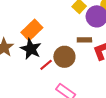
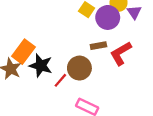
orange rectangle: (32, 30) -> (23, 52), moved

